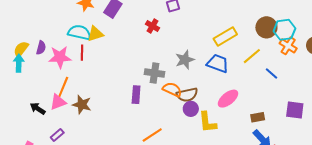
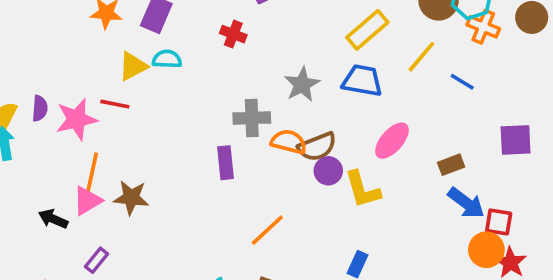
cyan semicircle: (79, 32) -> (167, 59), moved, size x0.7
red line: (82, 53) -> (115, 104), turned -70

